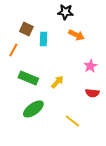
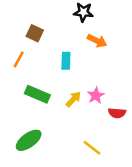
cyan rectangle: (43, 39) -> (66, 61), moved
pink star: (90, 66) -> (96, 96), moved
green ellipse: (33, 109) -> (29, 140), moved

